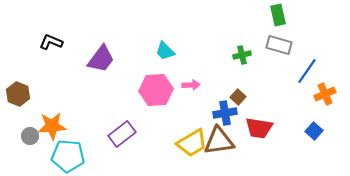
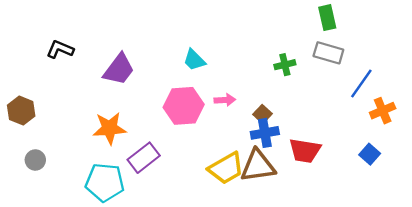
brown square: (238, 97) -> (263, 114), moved
orange star: (52, 126) -> (109, 128), moved
cyan pentagon: (68, 156) -> (105, 182), moved

